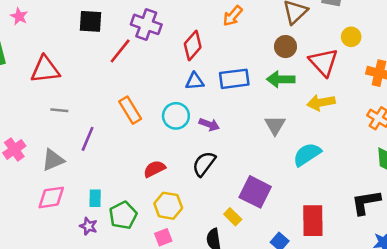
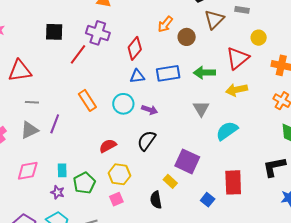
brown circle: (285, 47) -> (187, 37), moved
red triangle: (324, 62) -> (238, 58), turned 35
gray triangle: (53, 160) -> (29, 130), moved

